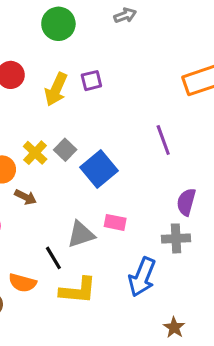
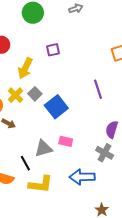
yellow arrow: (56, 89) -> (25, 68), moved
gray cross: (176, 238) -> (105, 153), turned 30
blue arrow: (142, 277) -> (82, 177), turned 65

